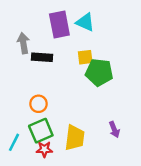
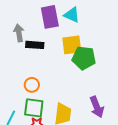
yellow square: (85, 57) -> (72, 45), size x1.5
purple arrow: (114, 129) -> (97, 107), size x1.5
green square: (41, 131) -> (34, 108), turned 30

